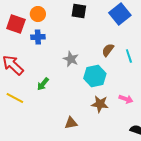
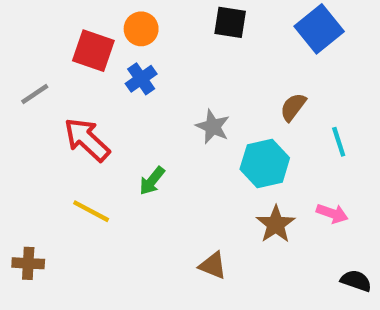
blue cross: (38, 37) -> (141, 79), turned -32
cyan line: (129, 56) -> (339, 142), moved
brown star: (100, 104) -> (276, 224), turned 30
brown triangle: (71, 123) -> (213, 265), turned 32

